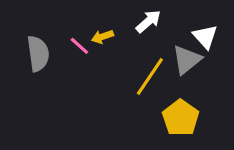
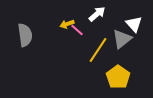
pink line: (79, 46) -> (77, 30), moved

